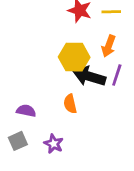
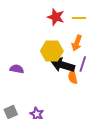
orange semicircle: (70, 104) -> (73, 77), moved
purple semicircle: (26, 111) -> (17, 69), moved

